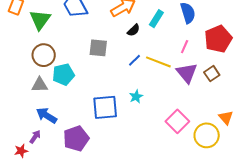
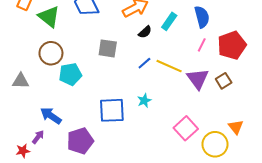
green triangle: (40, 20) -> (49, 17), turned -30
pink line: (185, 47) -> (202, 45), moved
gray triangle: (40, 85) -> (21, 81), moved

